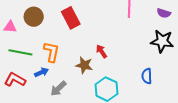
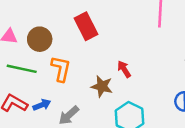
brown circle: (34, 17) -> (40, 39), moved
blue arrow: (42, 72) -> (42, 105), moved

